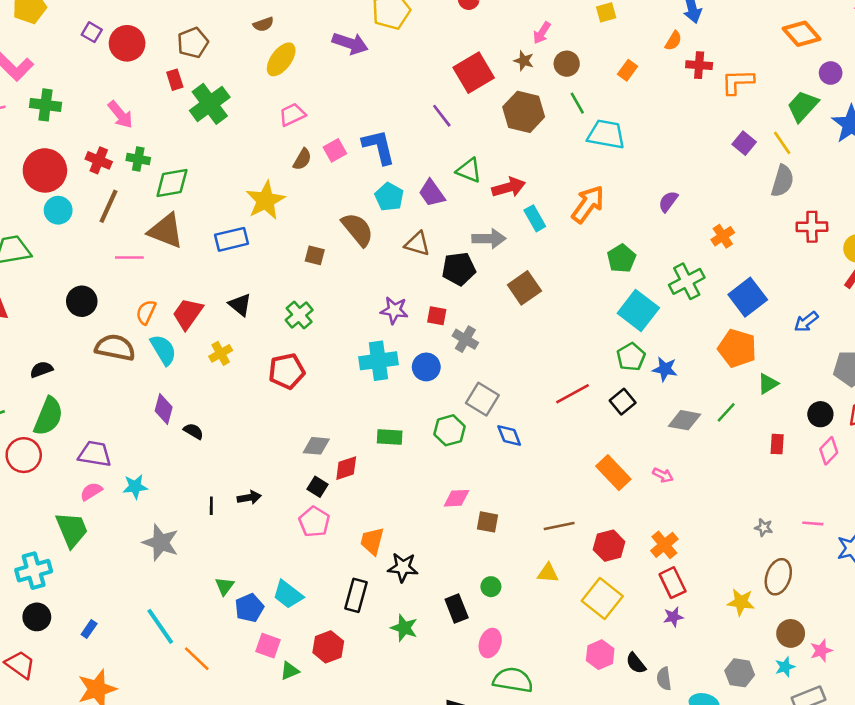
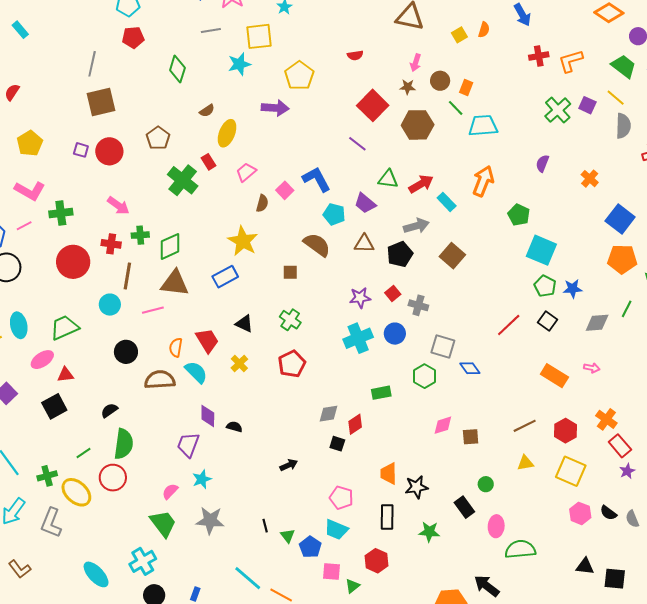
orange semicircle: (673, 41) -> (484, 30), moved
orange rectangle: (628, 70) -> (466, 87), moved
red rectangle: (175, 80) -> (209, 162), moved
green trapezoid: (803, 106) -> (624, 66), turned 100
cyan circle: (58, 210) -> (110, 305), moved
green cross: (687, 281) -> (558, 110), moved
red trapezoid: (188, 314) -> (207, 340), turned 128
red square: (437, 316) -> (393, 293), turned -35
purple trapezoid: (95, 454) -> (188, 445), moved, turned -64
black line: (211, 506) -> (265, 526), moved
pink pentagon: (314, 522) -> (341, 498), moved
gray star: (161, 542) -> (210, 521), moved

